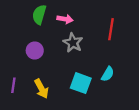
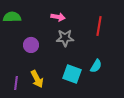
green semicircle: (39, 15) -> (12, 17), moved, turned 72
gray star: (73, 43) -> (65, 38), turned -30
purple line: (13, 85) -> (16, 83), moved

